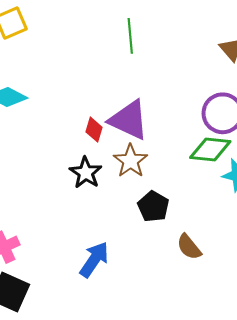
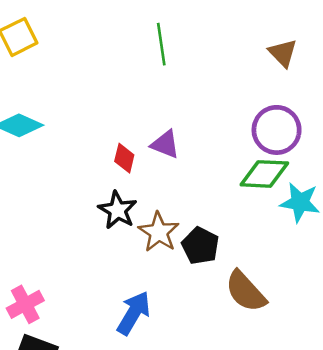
purple triangle: (129, 120) -> (165, 144), size x0.6
brown star: (130, 161) -> (159, 232), moved
brown semicircle: (189, 247) -> (246, 291), size x1.4

